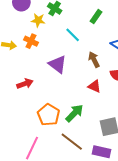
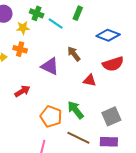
cyan line: (73, 35) -> (56, 23), moved
brown arrow: (94, 60) -> (74, 54), moved
green arrow: (74, 113) -> (75, 110), turned -72

